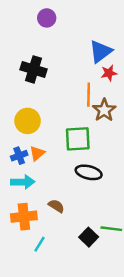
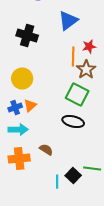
blue triangle: (101, 51) -> (68, 20), moved
red star: (109, 73) -> (89, 46), moved
green square: (78, 139) -> (77, 94), moved, turned 30
cyan line: (40, 244) -> (57, 182), moved, turned -32

